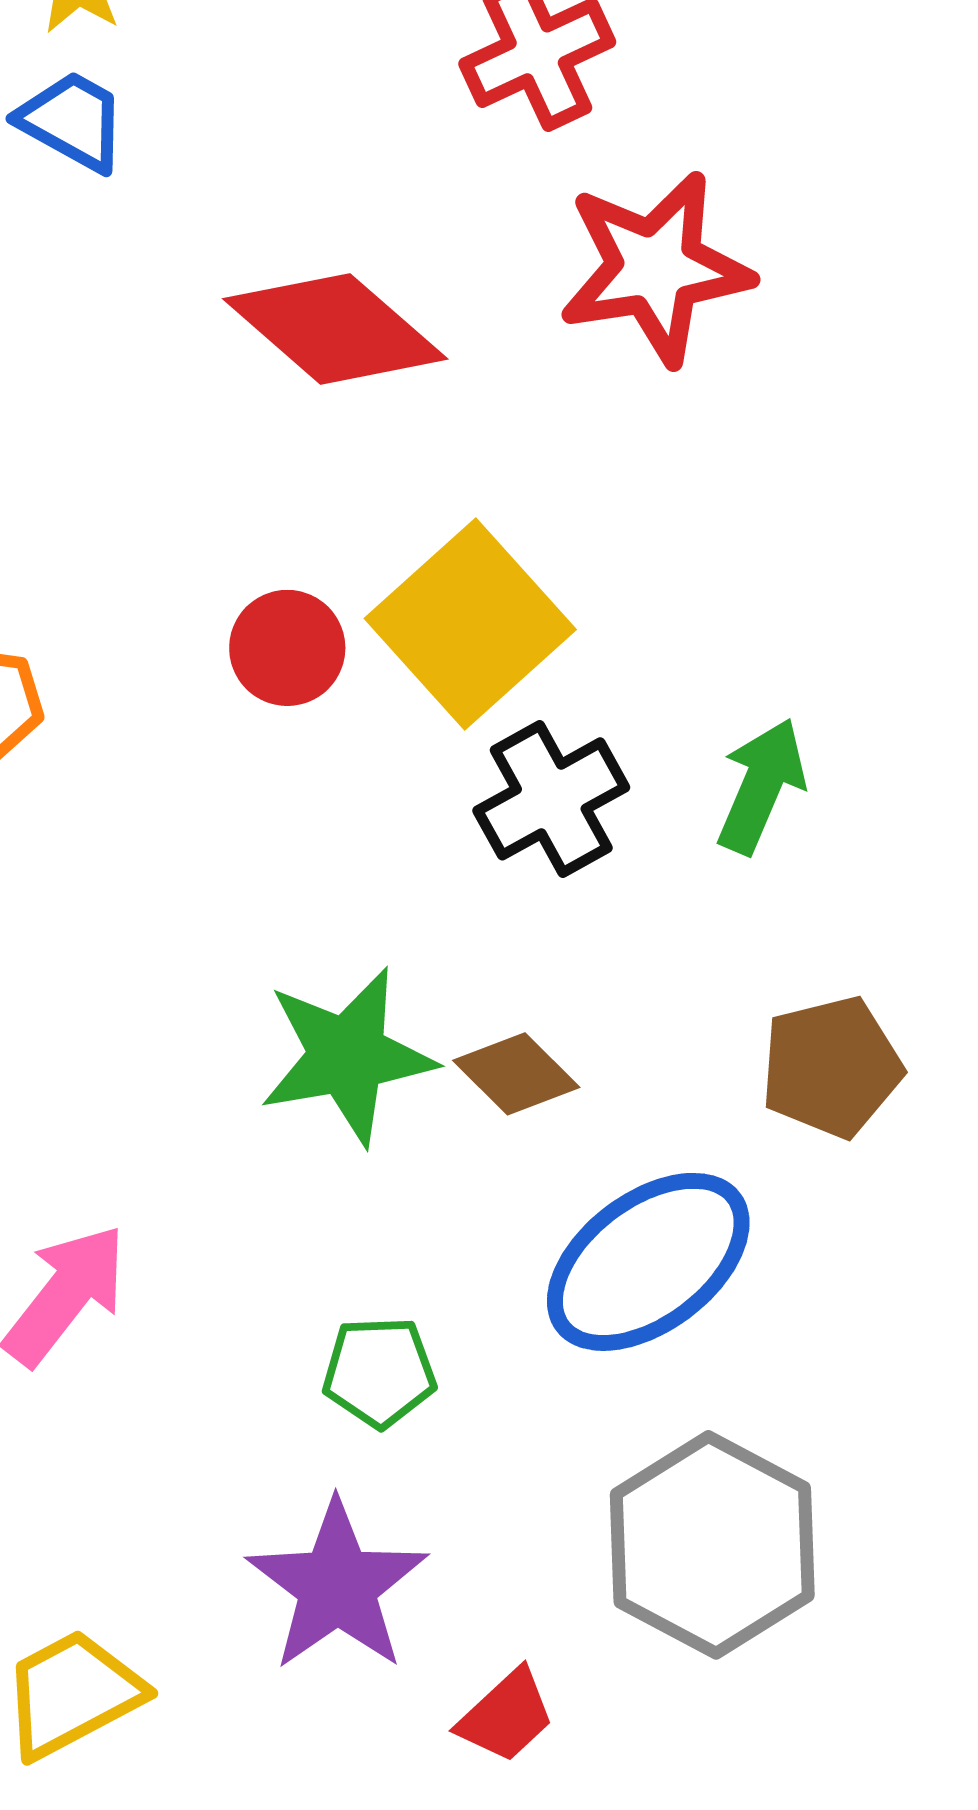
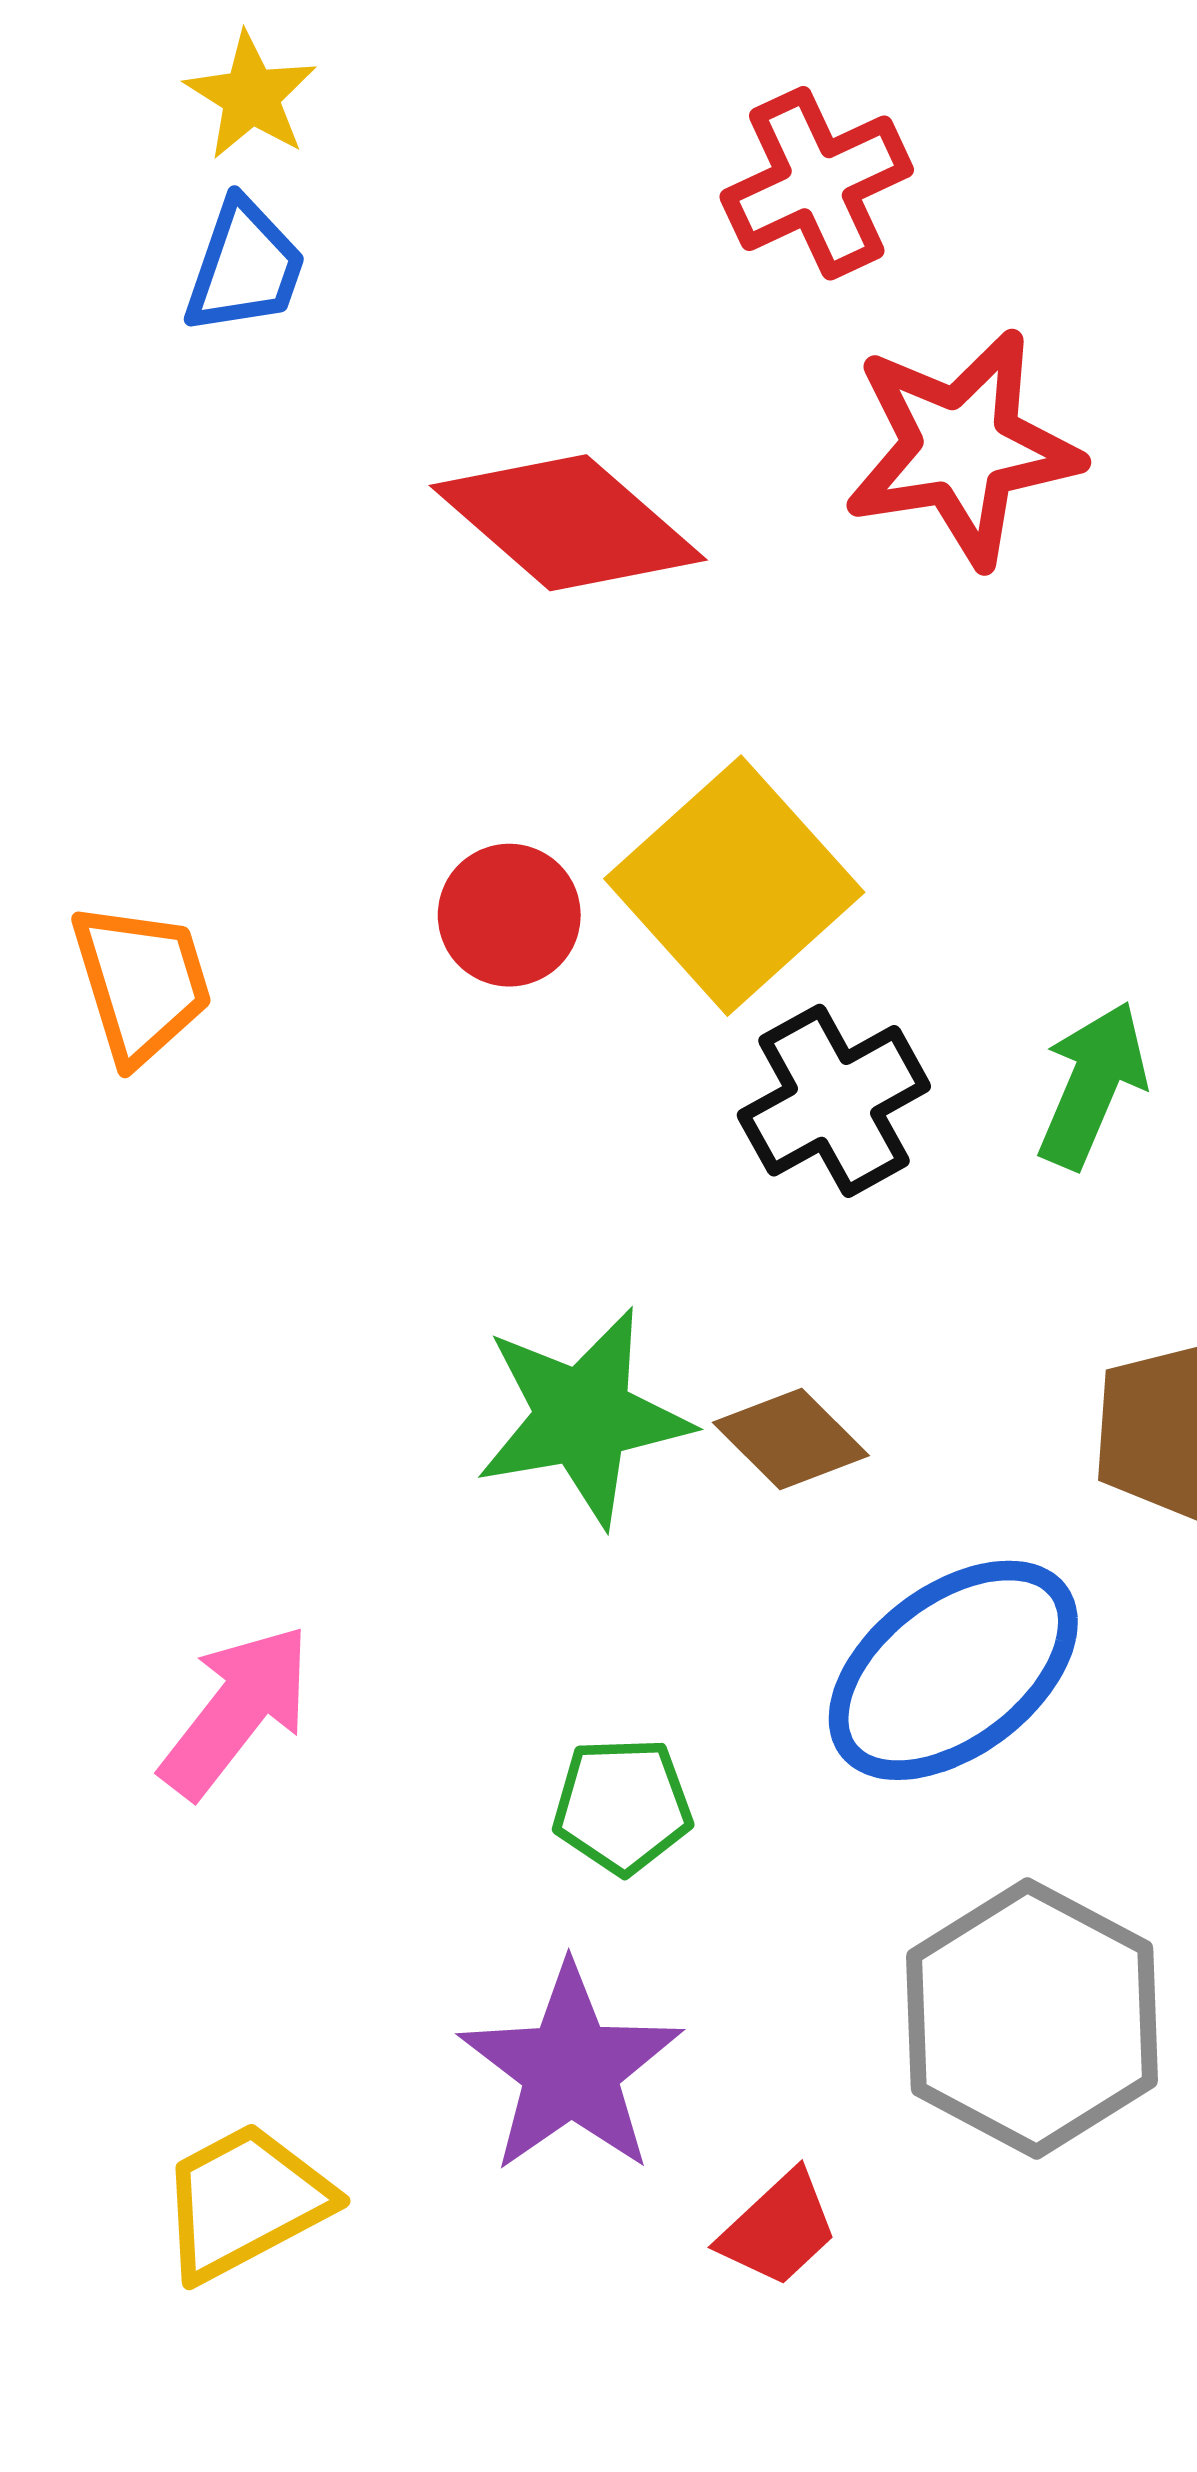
blue trapezoid: (72, 121) -> (245, 267), turned 80

